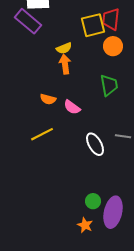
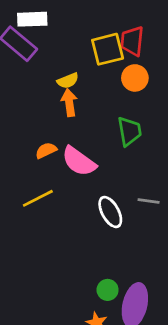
orange semicircle: (48, 99) -> (46, 150), turned 140
pink semicircle: (72, 107) -> (79, 161), size x1.5

